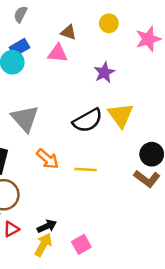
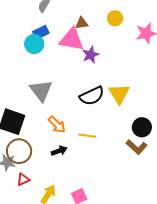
brown triangle: (68, 32) -> (82, 23), turned -32
pink triangle: (58, 53) -> (72, 39), size x1.5
purple star: (104, 72) -> (91, 55), moved
black arrow: (47, 226) -> (59, 151), moved

